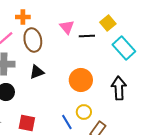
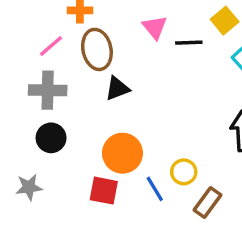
black triangle: (37, 72) -> (117, 89), moved
orange circle: (81, 80) -> (122, 153), moved
red square: (27, 123) -> (104, 191), moved

